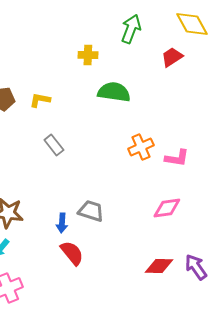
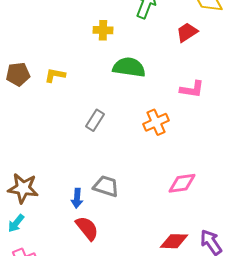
gray rectangle: (54, 145) -> (95, 120), moved, turned 70
pink L-shape: (177, 158) -> (192, 89), moved

